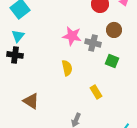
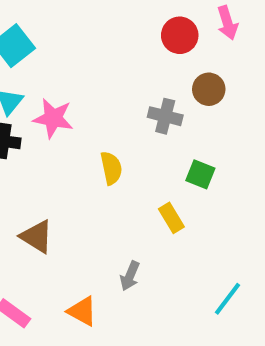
pink star: (72, 36) -> (53, 118), moved
green square: (112, 61) -> (200, 174), moved

